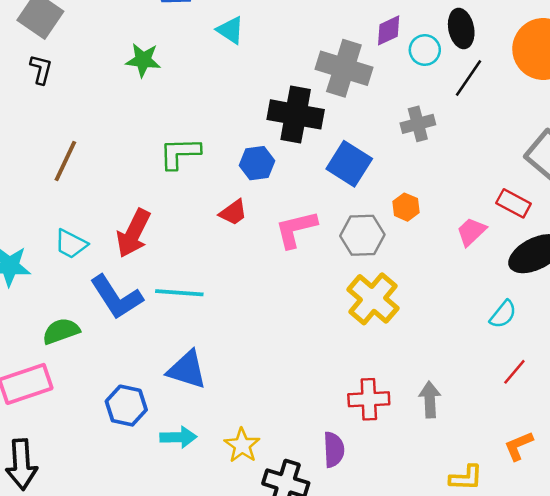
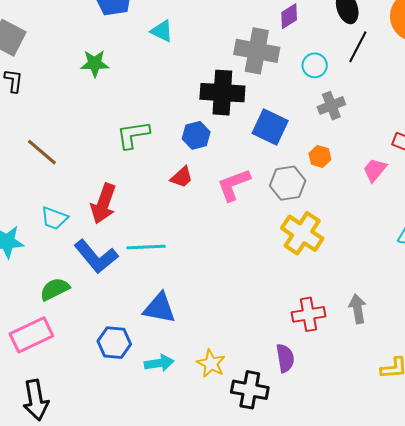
cyan circle: (425, 50) -> (315, 65), moved
gray cross: (418, 124) -> (331, 106), moved
brown line: (65, 161) -> (42, 152), turned -68

